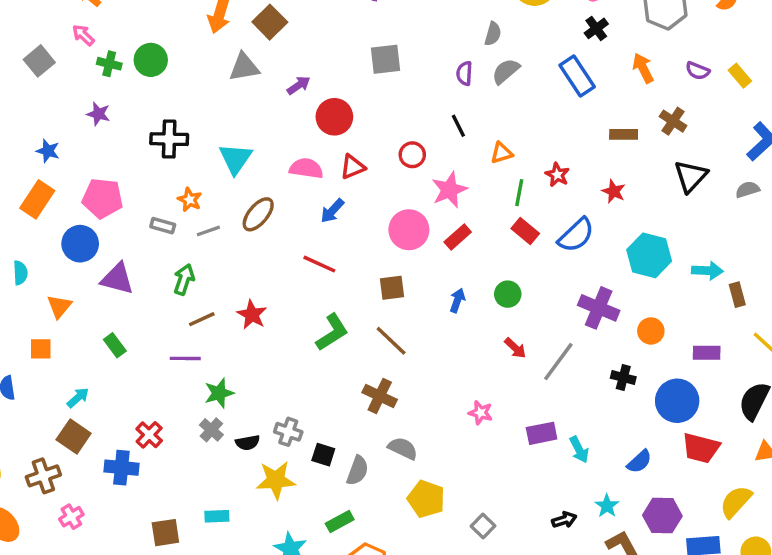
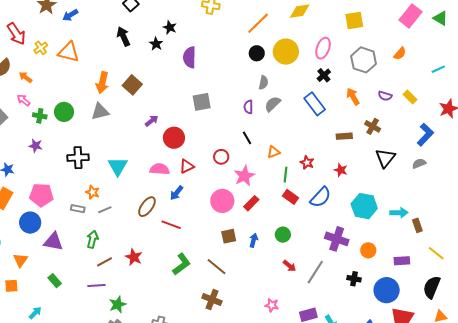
gray triangle: (244, 67) -> (100, 111), moved
brown ellipse: (258, 214) -> (147, 207), moved
brown square: (392, 288) -> (229, 236), moved

